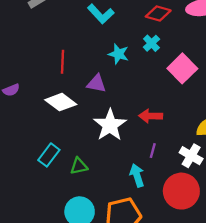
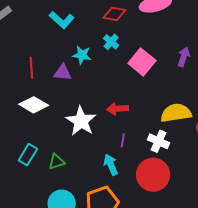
purple triangle: (96, 84) -> (63, 72), moved

